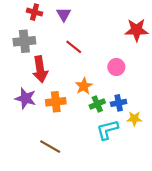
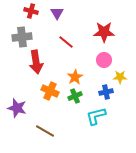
red star: (137, 30) -> (104, 32), moved
purple star: (26, 98) -> (17, 108), moved
orange cross: (56, 102) -> (50, 91), turned 30
green cross: (97, 104) -> (75, 96), moved
yellow star: (134, 119) -> (120, 77), moved

